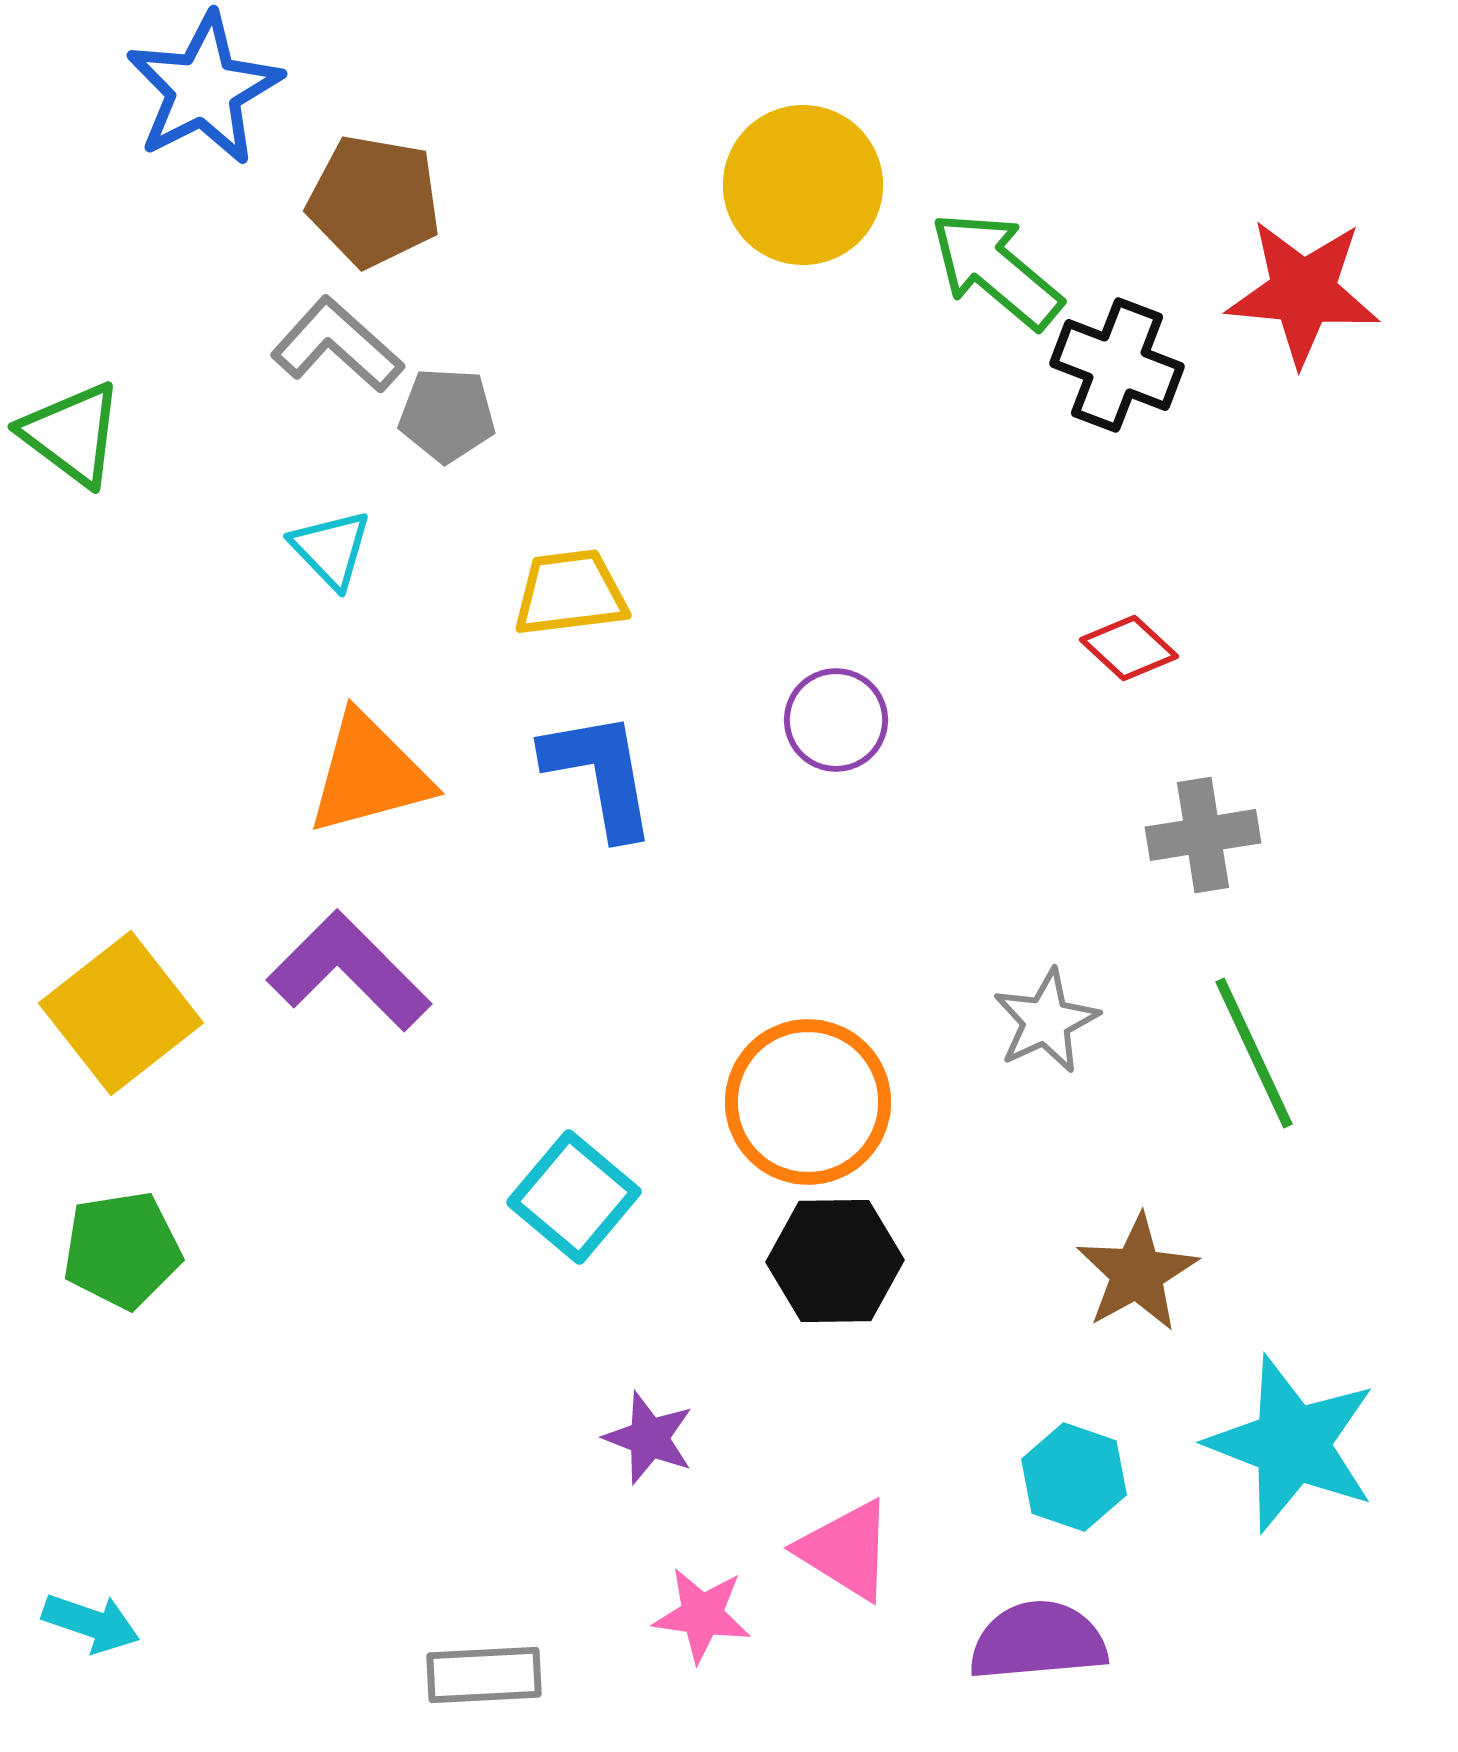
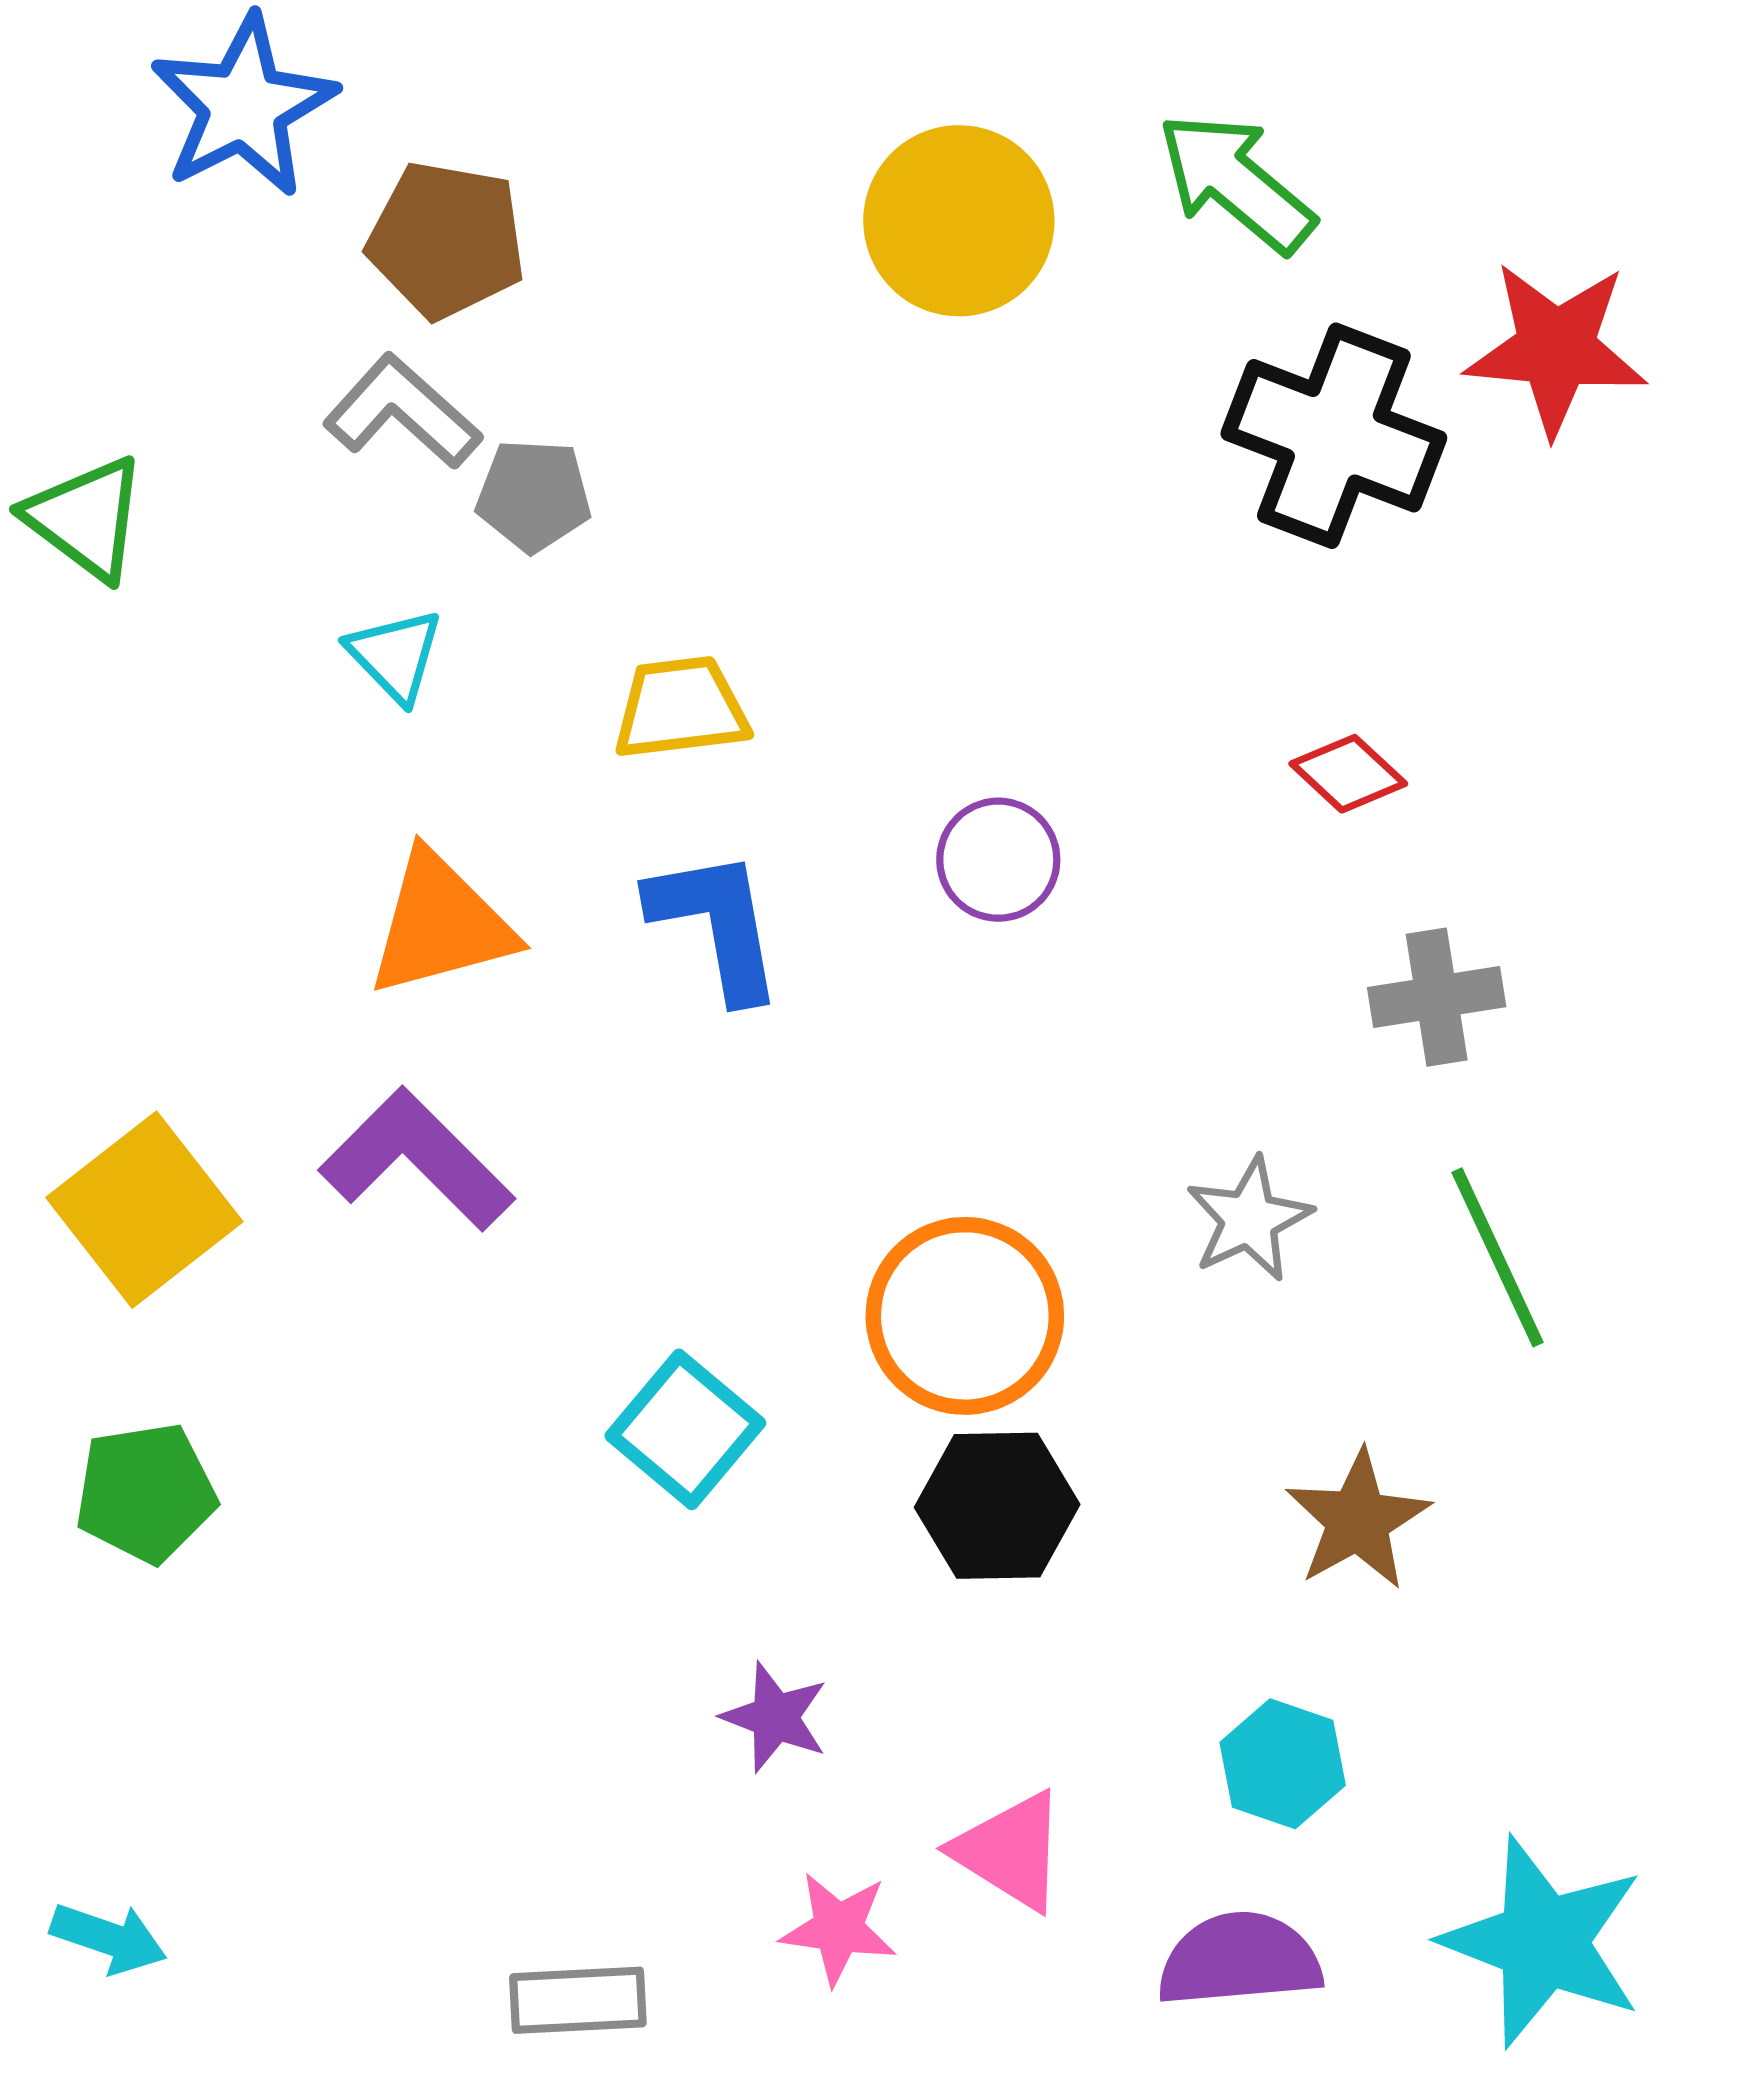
green arrow: (996, 270) -> (1236, 183), moved
black cross: (1117, 365) -> (1334, 436), size x1.4
cyan star: (1292, 1444) -> (1543, 1942), moved

